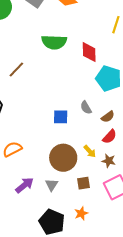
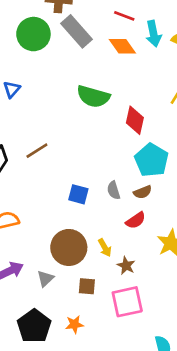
brown line: (16, 69) -> (37, 151), moved
brown semicircle: (108, 117) -> (143, 192), moved
red semicircle: (110, 137) -> (136, 220), moved

